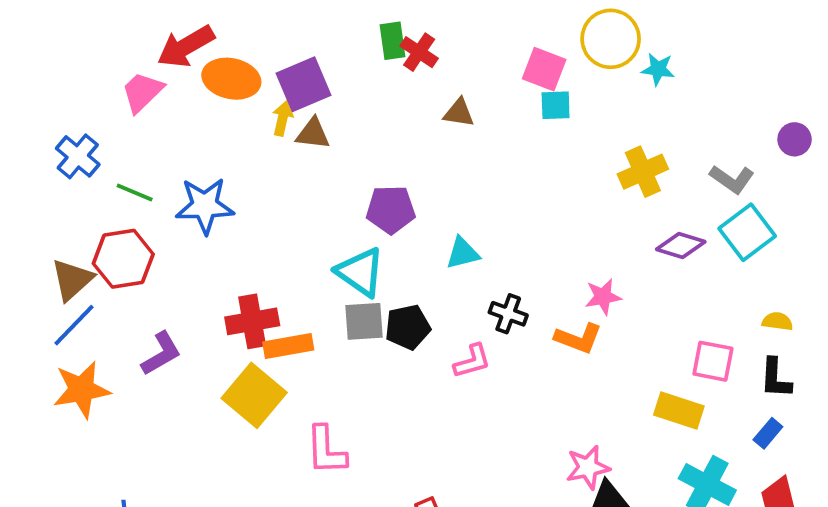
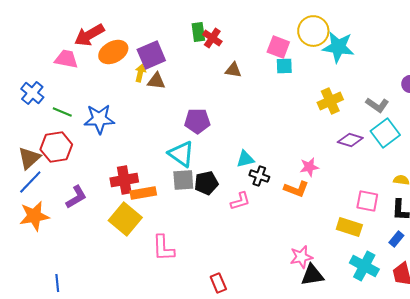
cyan star: (658, 69) -> (338, 47), size x1.8
orange ellipse: (231, 79) -> (113, 52), turned -40
pink trapezoid: (142, 92) -> (66, 59), turned 55
cyan triangle: (463, 253) -> (245, 159), moved

